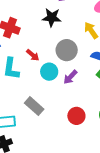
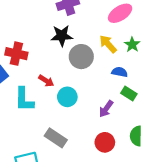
gray circle: (67, 50) -> (81, 57), moved
purple arrow: (70, 77) -> (106, 109), moved

